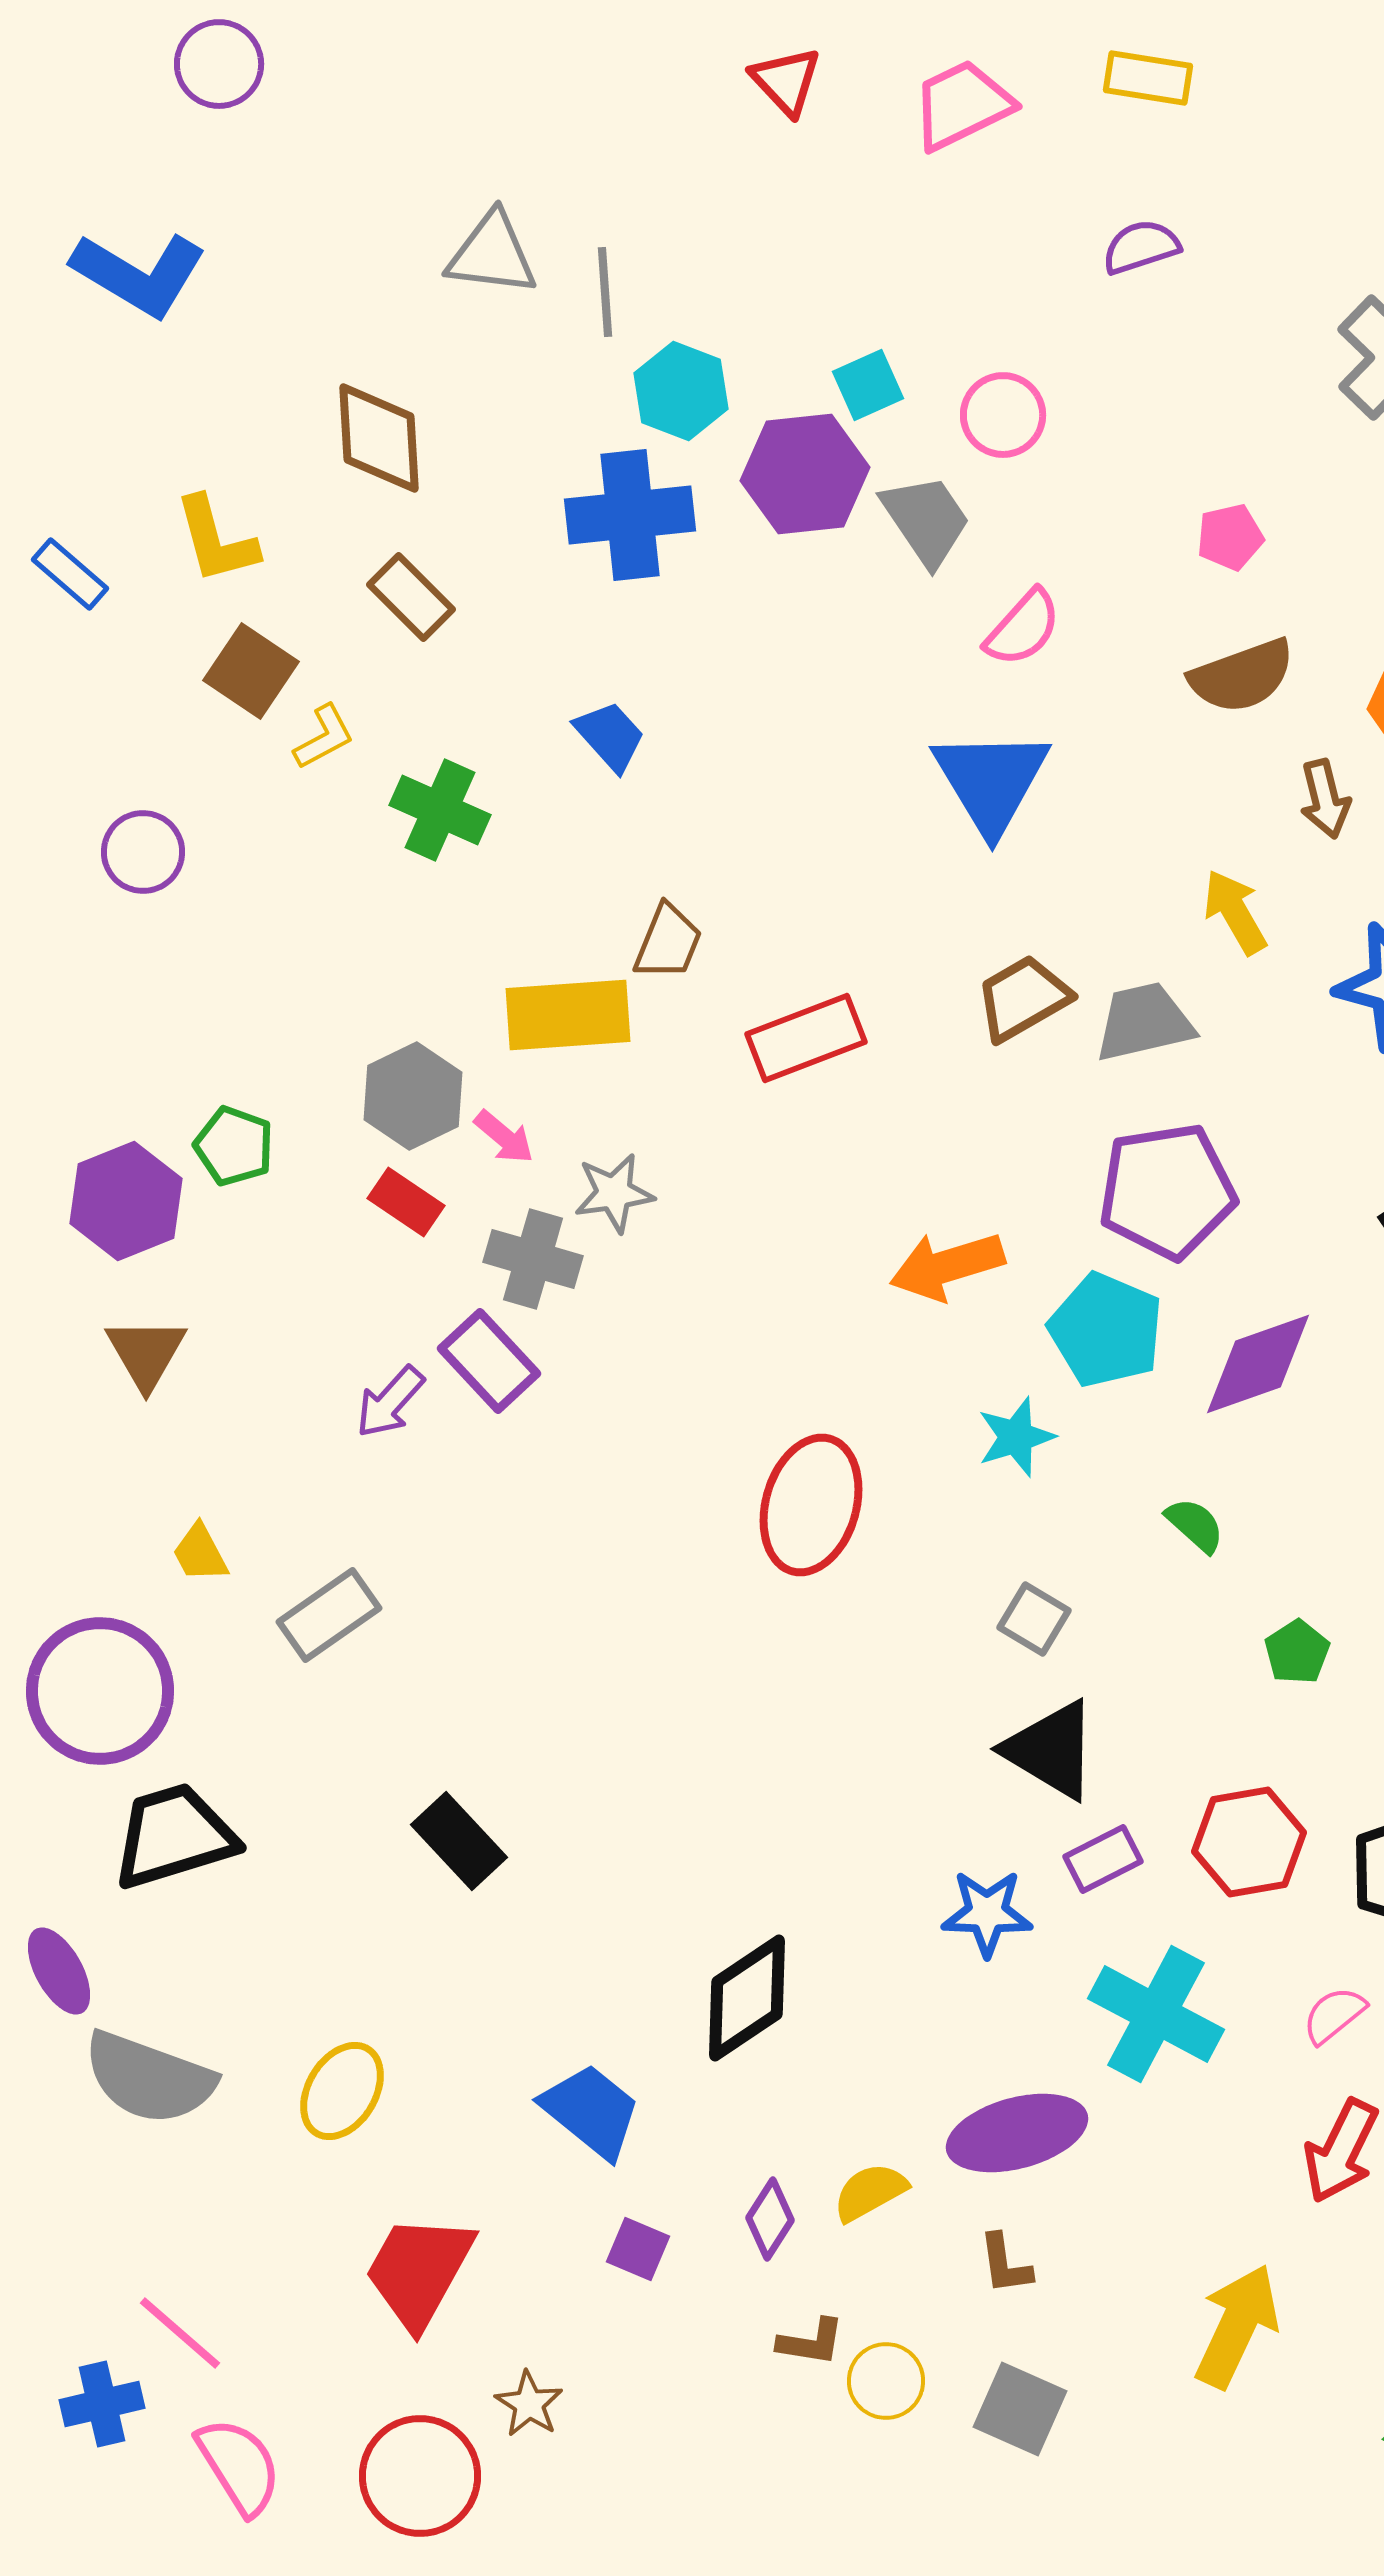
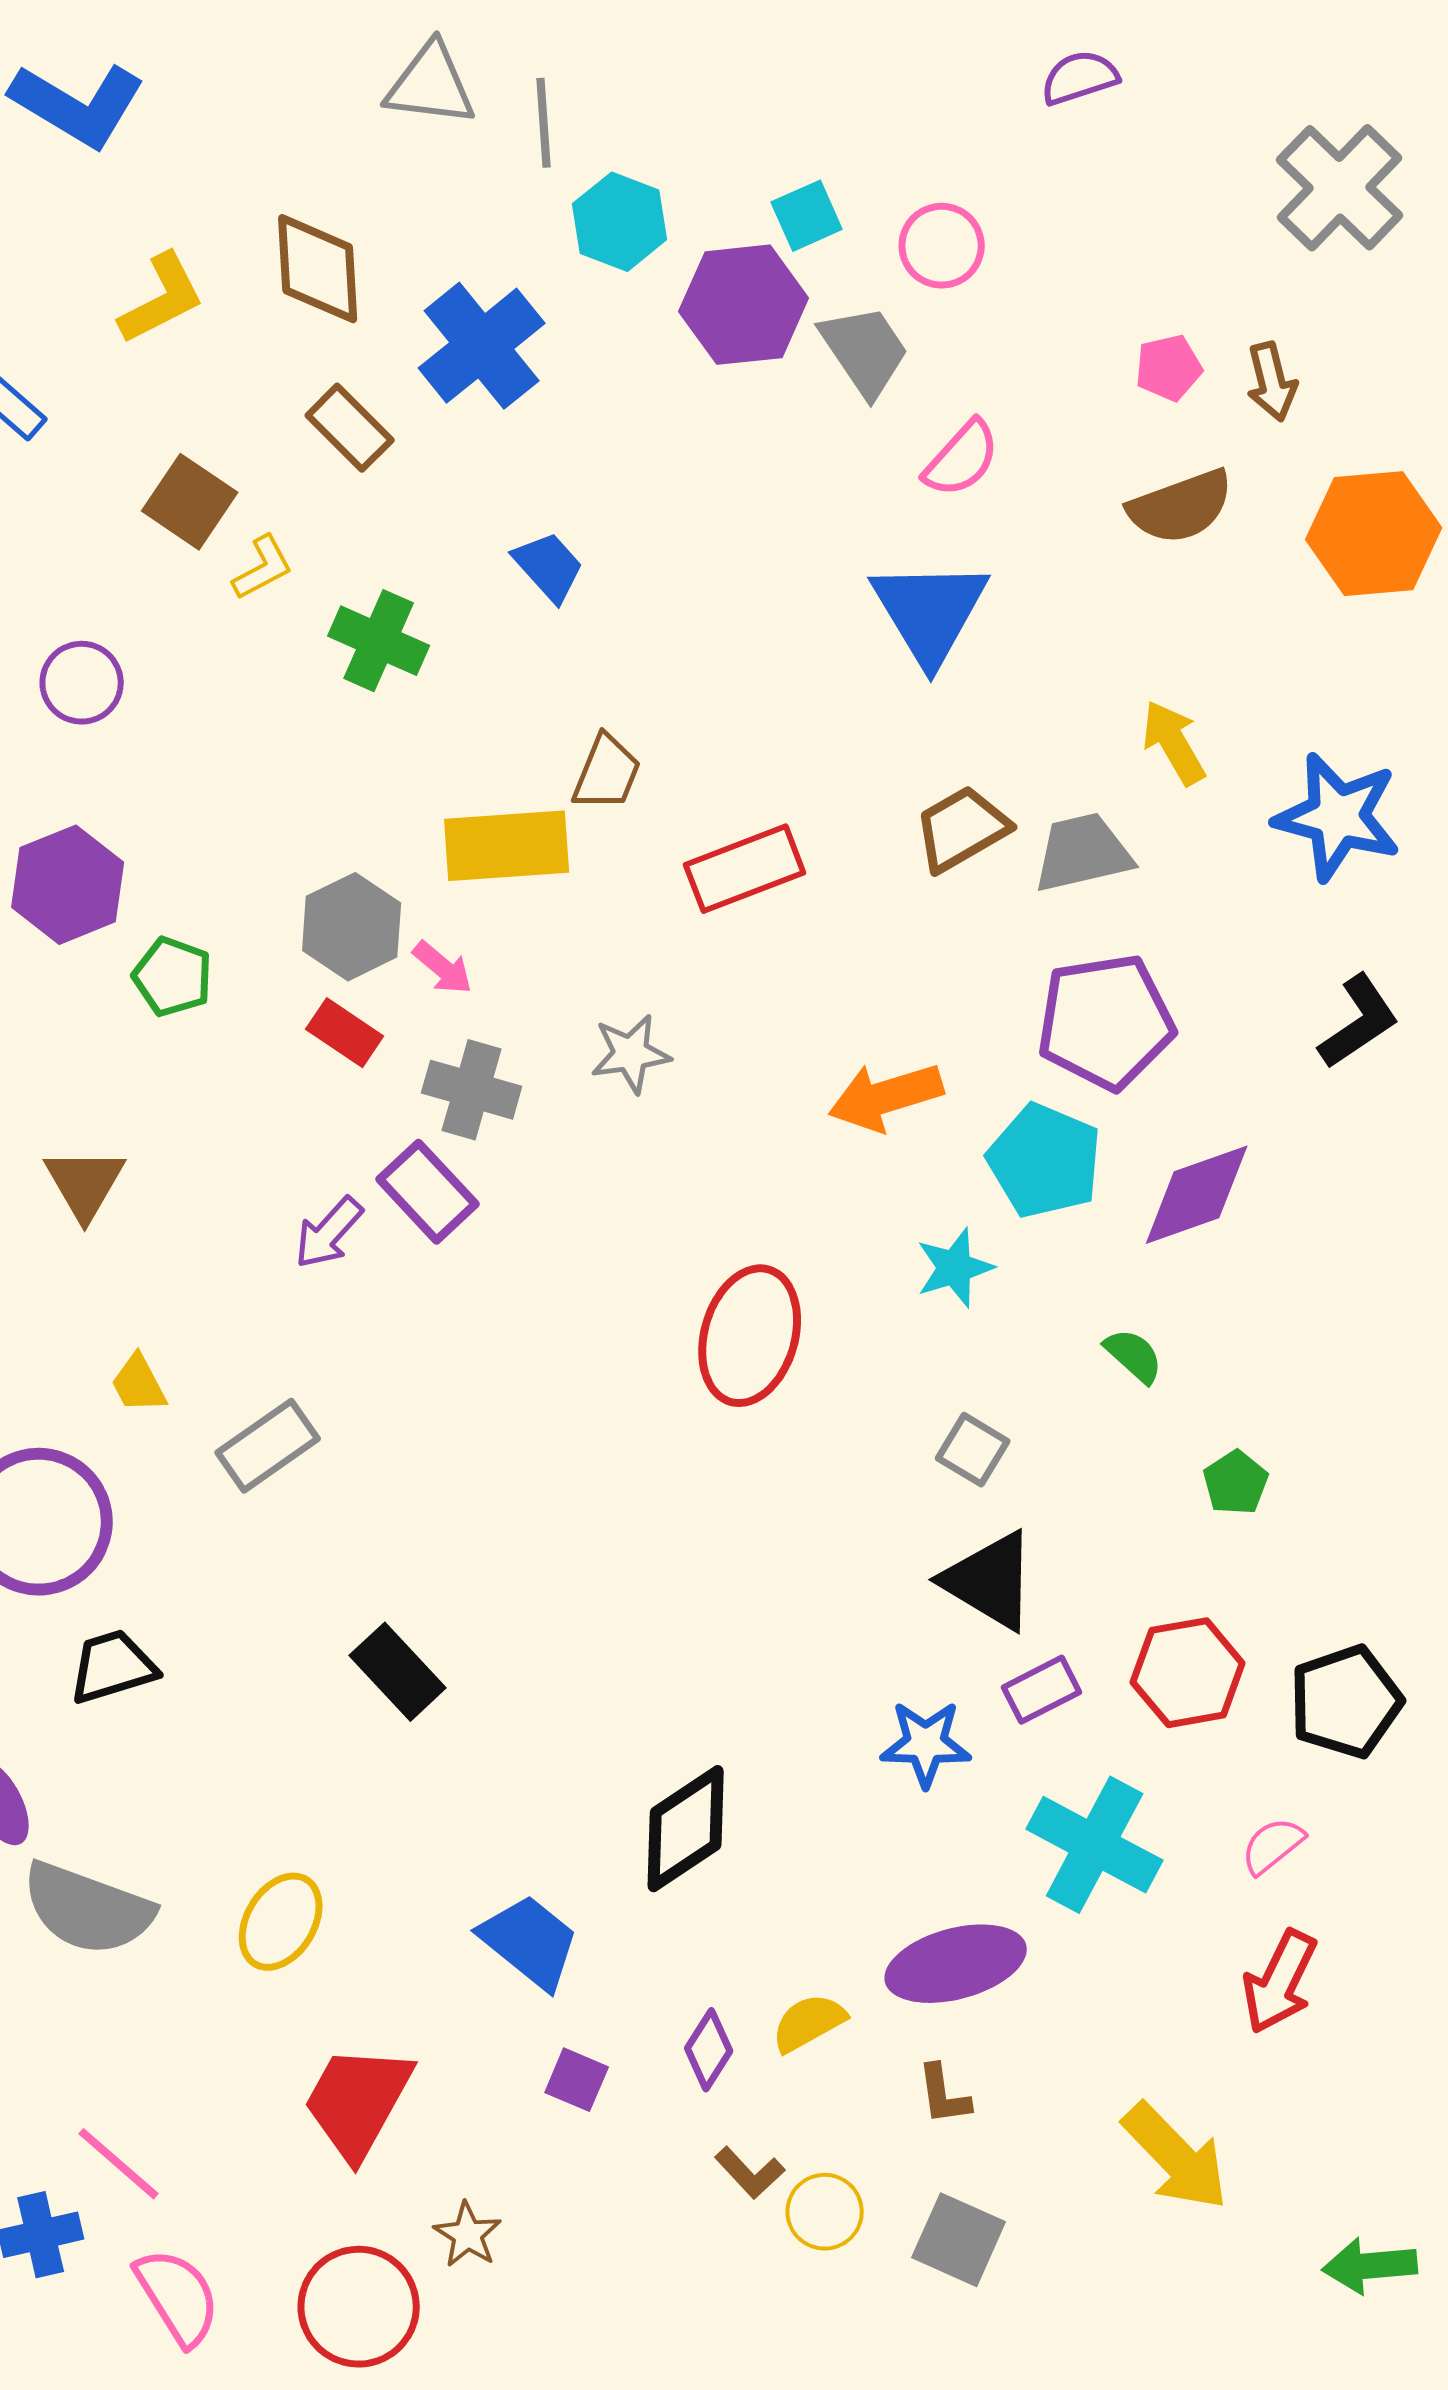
blue cross: (630, 515) -> (482, 346), moved, turned -33
yellow L-shape: (216, 540) -> (162, 299), moved, turned -102
brown arrow: (1325, 799) -> (1272, 382), moved
gray star: (614, 1193) -> (631, 1054), moved
purple hexagon: (126, 1201) -> (68, 885), moved
black trapezoid: (174, 1836) -> (113, 1667), size x0.7
yellow arrow: (1237, 2326) -> (1176, 2157), turned 111
brown L-shape: (811, 2342) -> (750, 2173), turned 38

